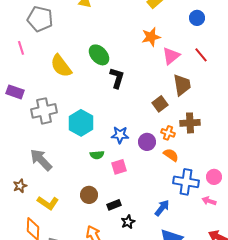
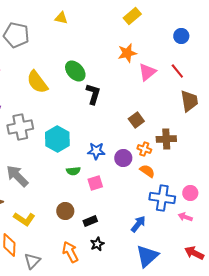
blue circle: (197, 18) -> (181, 36), moved
brown trapezoid: (182, 85) -> (189, 101), moved
black star: (128, 222) -> (97, 244), moved

